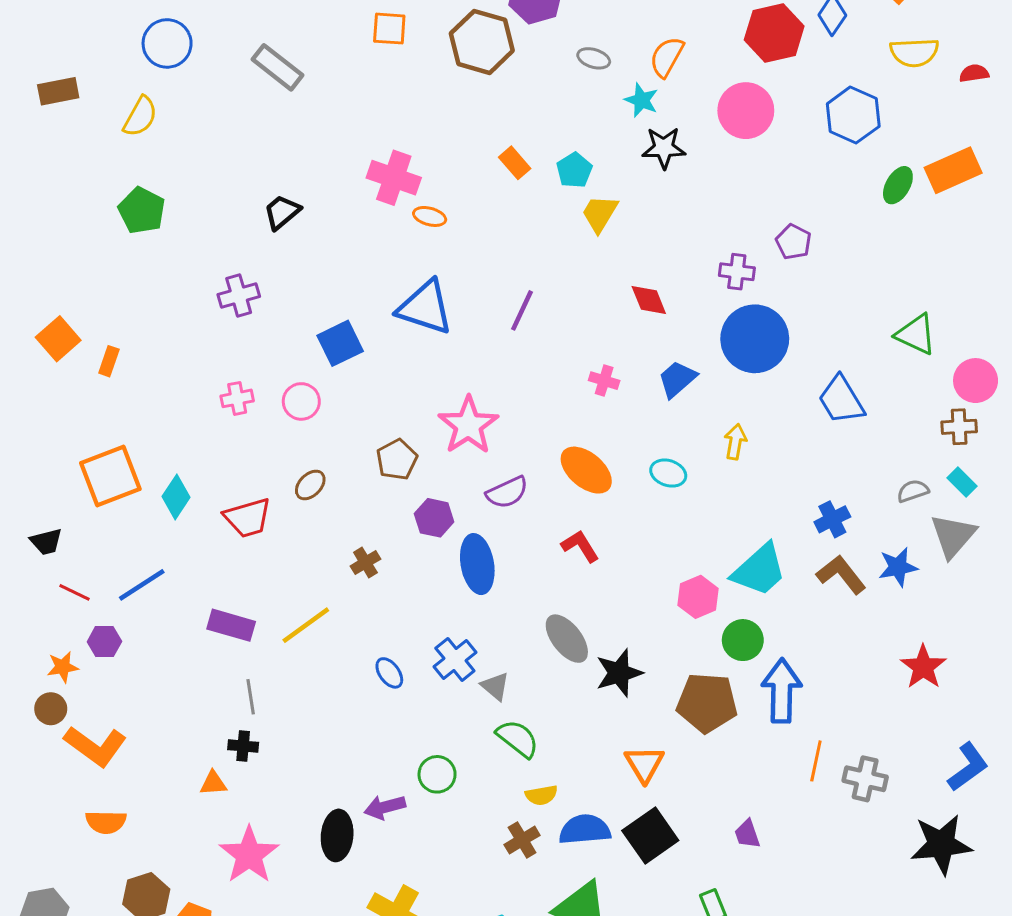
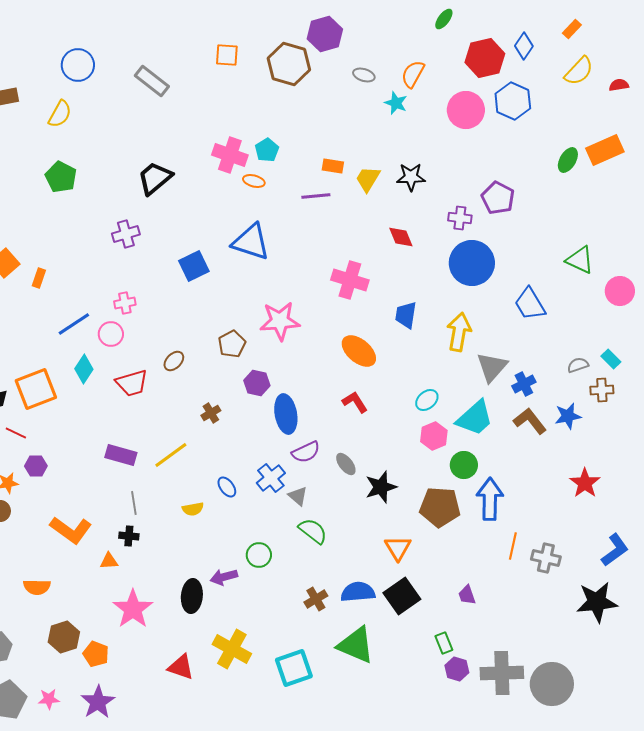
yellow semicircle: (914, 52) -> (579, 71), turned -44
blue hexagon: (853, 115) -> (513, 101), moved
black star: (664, 148) -> (411, 177), moved
orange rectangle: (515, 163) -> (333, 166), moved, turned -40
cyan pentagon: (574, 170) -> (267, 150), moved
black trapezoid: (282, 212) -> (155, 178), size x1.4
purple pentagon: (794, 242) -> (498, 198), size x1.4
purple line: (522, 310) -> (316, 196), moved, turned 60
blue trapezoid: (677, 379) -> (406, 315), moved, turned -40
pink cross: (604, 381) -> (350, 280), moved, size x1.8
pink circle: (301, 401) -> (111, 334), moved
pink star: (468, 425) -> (280, 321), turned 30
brown cross: (959, 427) -> (602, 390), moved
yellow arrow: (735, 442) -> (459, 332), size x1.6
cyan ellipse: (668, 473) -> (427, 400), moved, turned -60
orange square: (110, 476) -> (36, 389), moved
purple semicircle: (507, 492) -> (306, 452), moved
gray triangle: (953, 536) -> (492, 367), moved
blue line: (142, 585) -> (74, 324), moved
gray ellipse: (567, 639) -> (346, 464), size x0.7
orange L-shape: (95, 746) -> (71, 530), moved
yellow semicircle: (541, 795) -> (193, 509), moved

